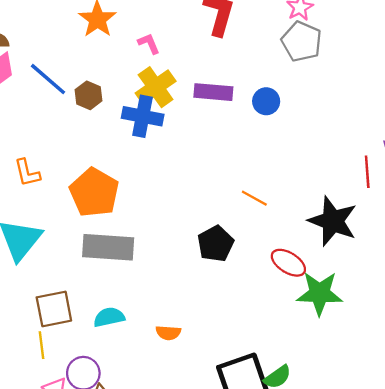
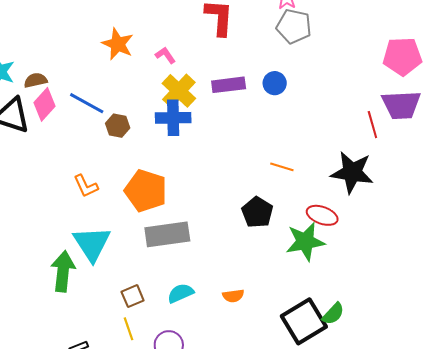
brown hexagon: (89, 95) -> (118, 126), moved
green star: (320, 293) -> (305, 242), moved
brown square: (54, 309) -> (133, 296), size x0.7

